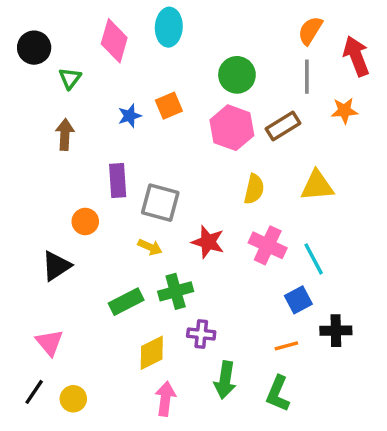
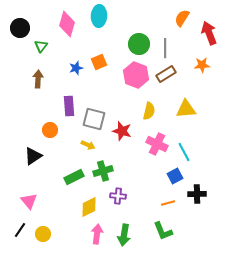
gray line: (307, 77) -> (165, 48), moved
red star: (208, 242) -> (122, 131), moved
green arrow: (225, 380) -> (124, 235), moved
green L-shape: (278, 394) -> (163, 231), turned -45

